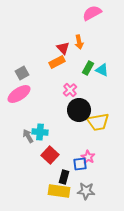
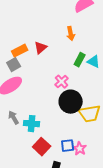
red triangle: (63, 48) -> (41, 48), moved, turned 32
orange rectangle: (57, 62) -> (20, 51), moved
gray arrow: (28, 136) -> (14, 118), moved
blue square: (80, 164) -> (68, 146), moved

